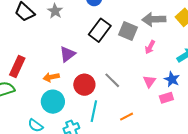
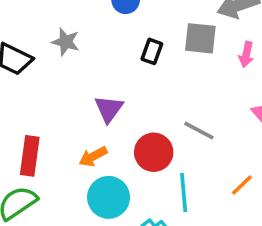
black rectangle: (100, 30) -> (152, 51), size x0.6

